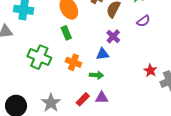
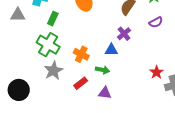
green rectangle: (66, 33) -> (53, 19), moved, turned 40
red rectangle: (83, 99) -> (81, 83), moved
gray star: (51, 103) -> (53, 71), moved

